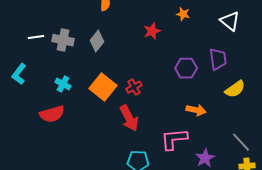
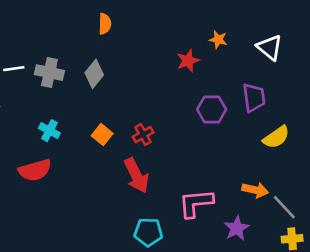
orange star: (183, 14) -> (218, 40), moved
red star: (152, 31) -> (188, 61), moved
orange square: (103, 87) -> (102, 135), size x0.6
orange arrow: (196, 110) -> (255, 190), moved

